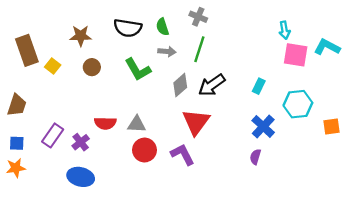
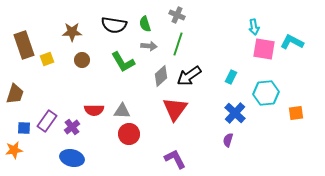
yellow square: (53, 66) -> (47, 59), turned 32
blue square: (17, 143) -> (24, 128), moved
purple L-shape: (183, 154) -> (175, 159), moved

